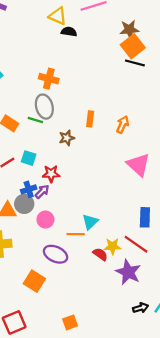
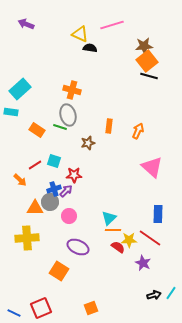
orange line: (76, 234) -> (113, 230), moved
purple star: (128, 272) -> (143, 263), size x0.7

